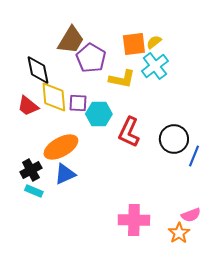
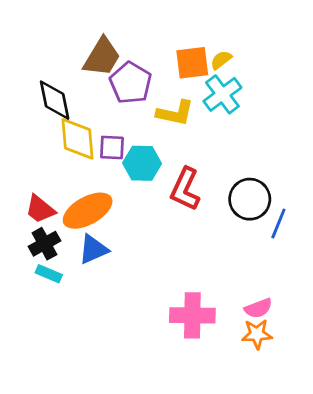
red trapezoid: (28, 106) -> (40, 209), moved
pink semicircle: (191, 215) -> (258, 308), moved
orange star: (179, 233) -> (257, 334), turned 30

